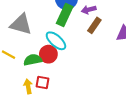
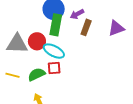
red circle: (48, 54) -> (37, 41), moved
red square: (42, 83) -> (54, 68), moved

